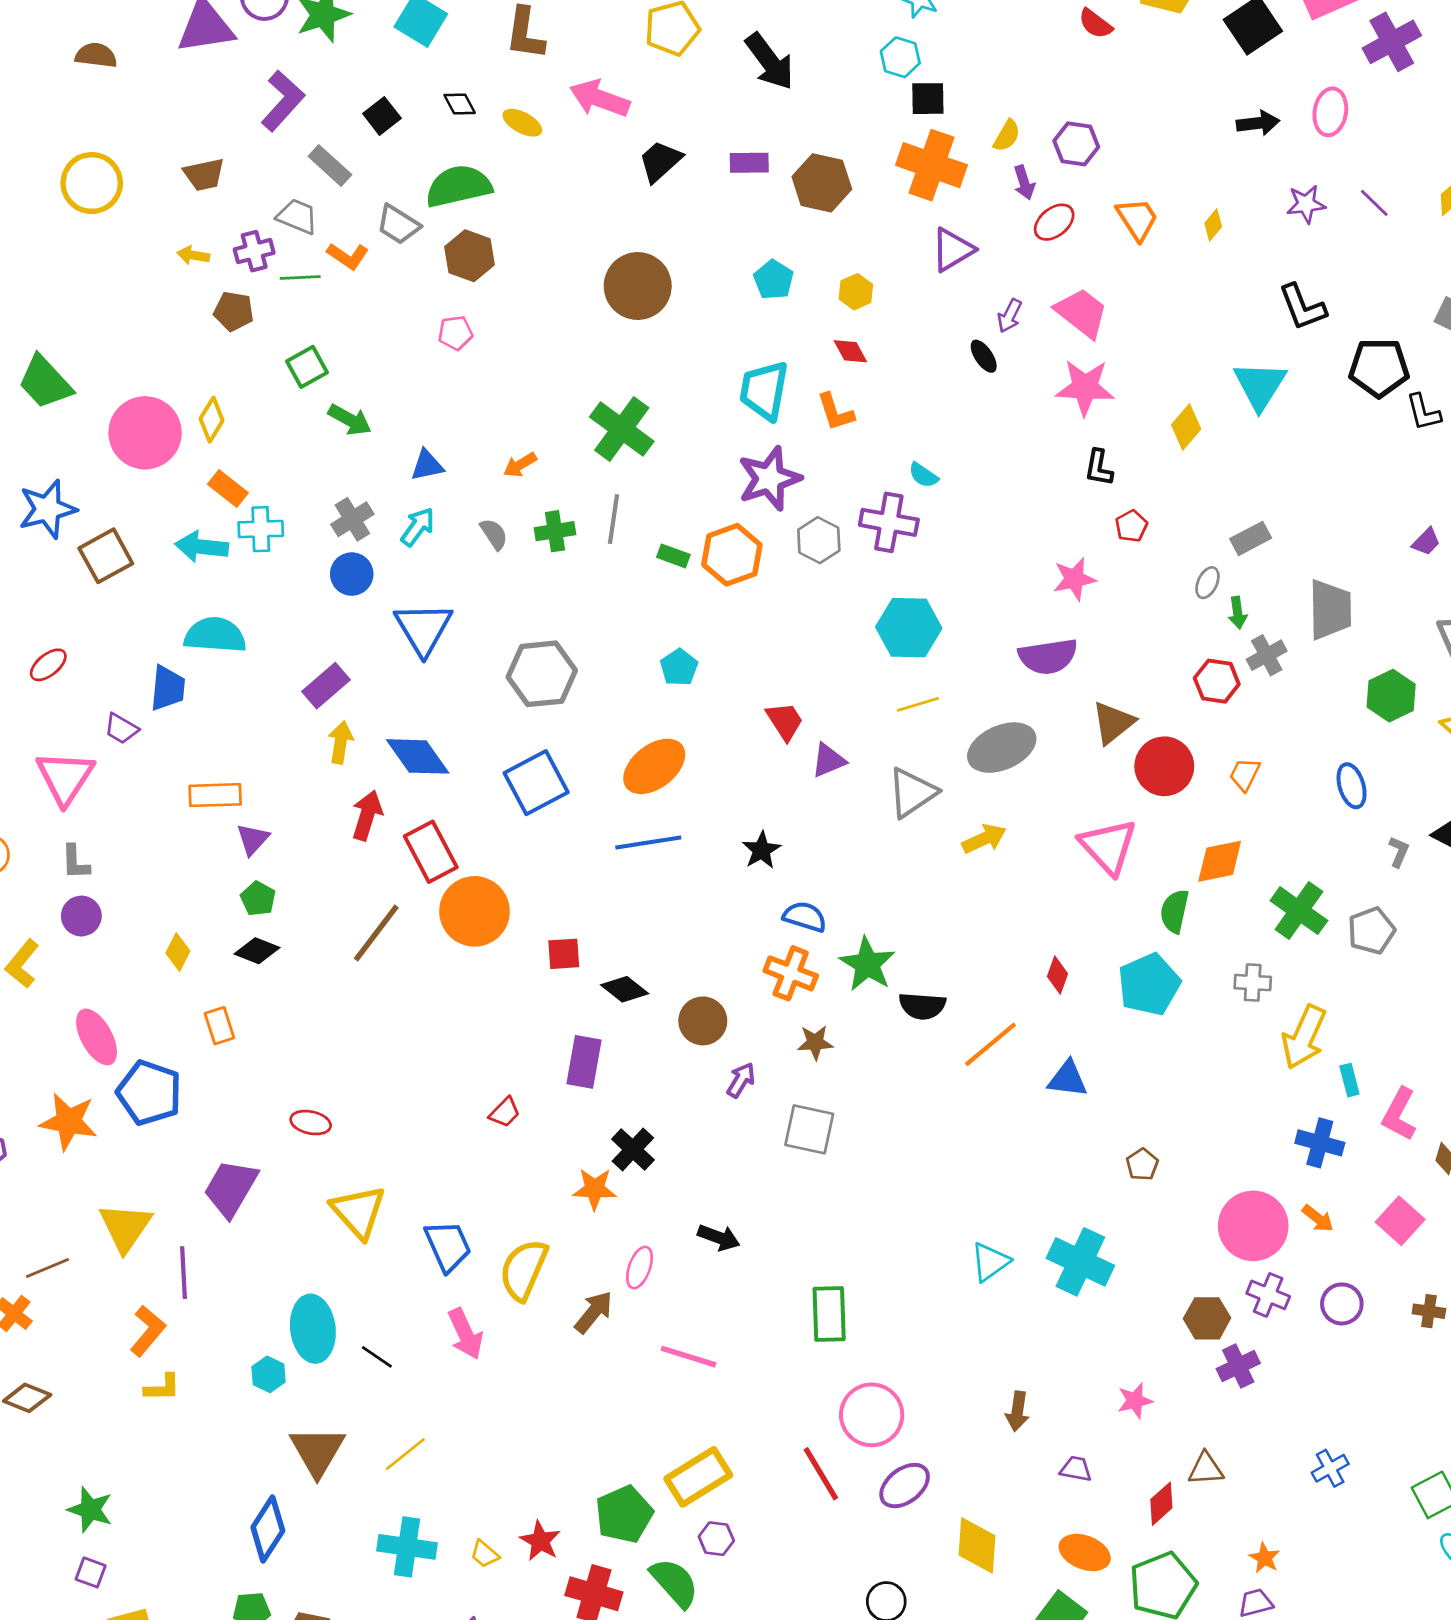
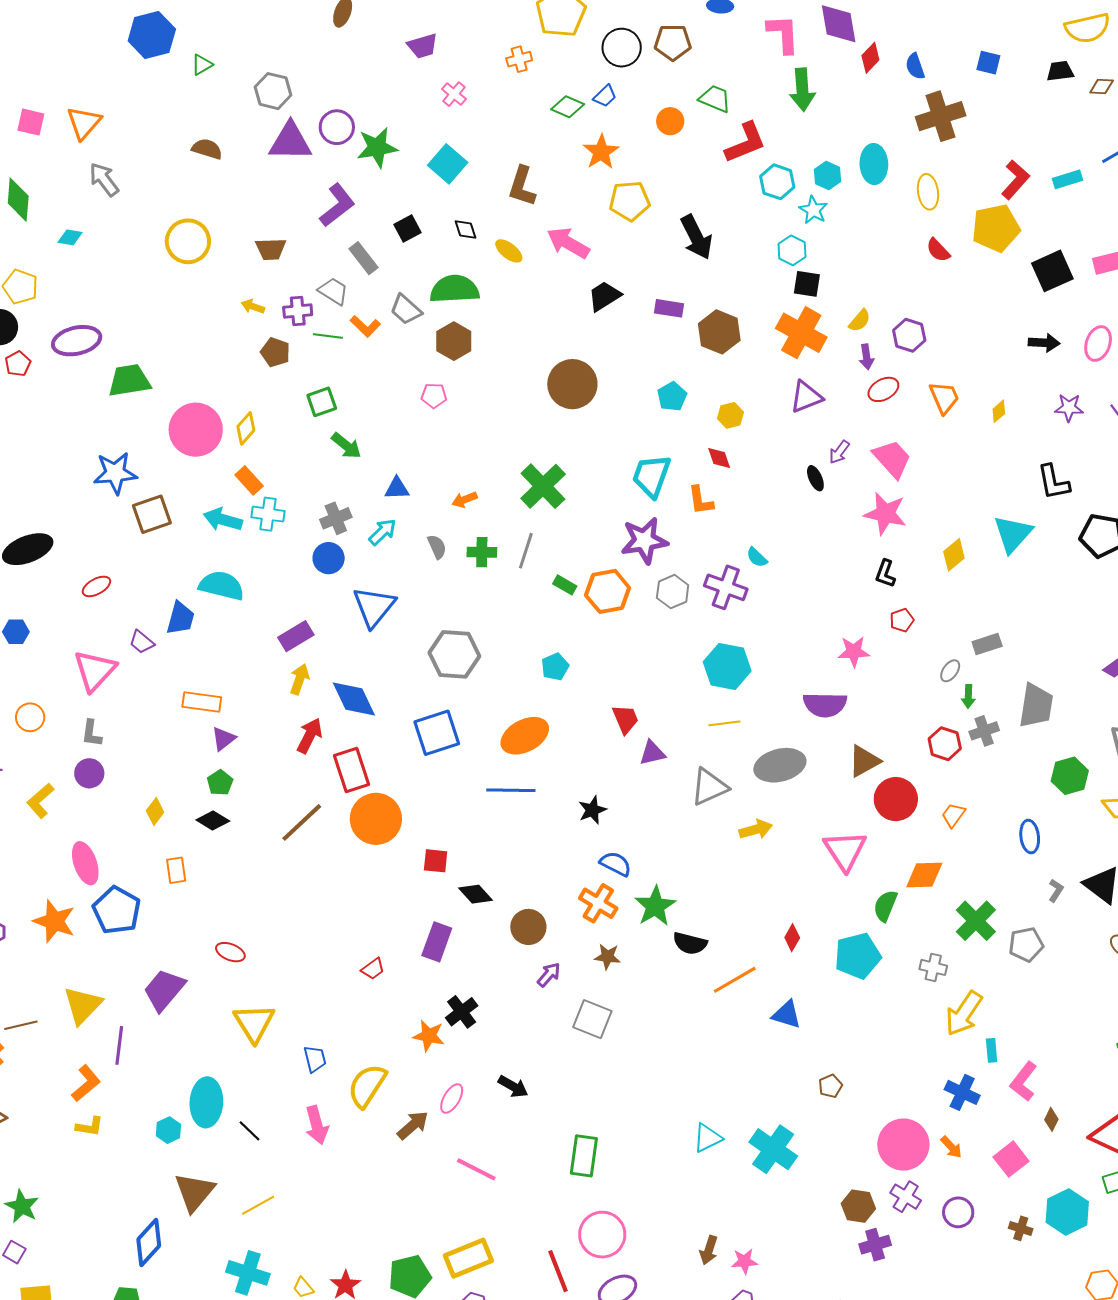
green trapezoid: (45, 382) -> (129, 380), turned 114
blue trapezoid: (448, 1246) -> (315, 1059), size x0.7
pink star: (1135, 1401) -> (744, 1261), moved

